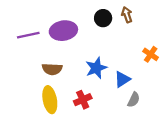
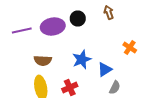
black circle: (103, 18) -> (78, 18), moved

